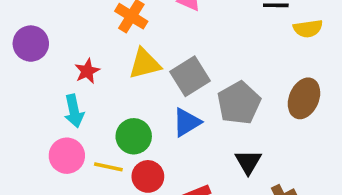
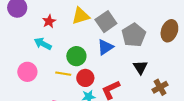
cyan arrow: (74, 111) -> (43, 44), turned 132
pink circle: (67, 156) -> (27, 72), moved

